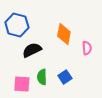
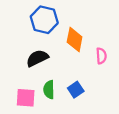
blue hexagon: (17, 25) -> (44, 20), moved

